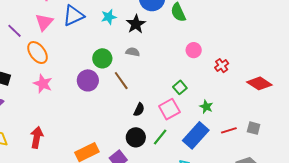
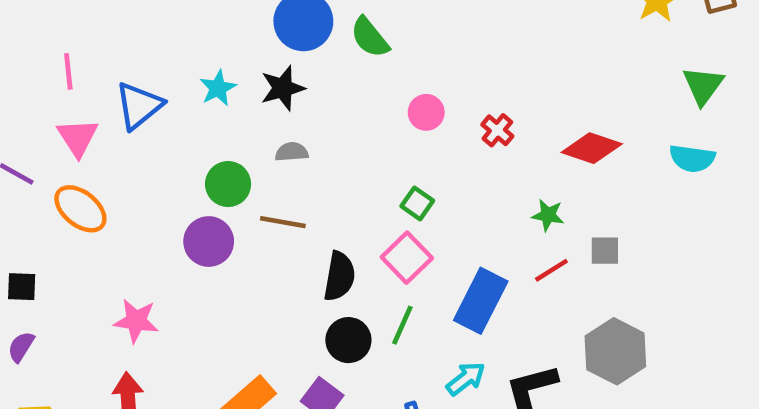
black star: (136, 24) -> (283, 88), turned 30
brown line: (121, 81) -> (283, 222), turned -30
pink star: (43, 84) -> (136, 321), moved
green star: (206, 107) -> (548, 215), moved
black semicircle: (139, 110) -> (339, 276), size x1.5

